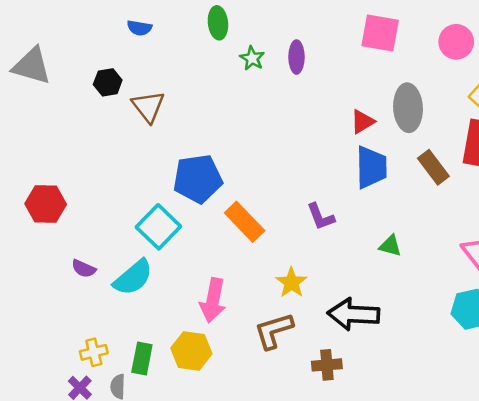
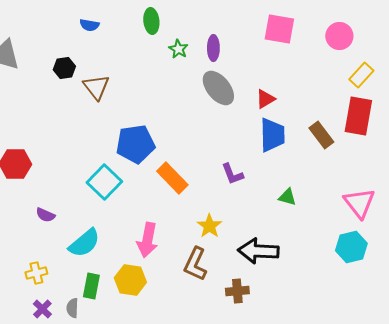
gray ellipse: (408, 108) -> (218, 88), moved, turned -36
cyan semicircle: (133, 278) -> (84, 243), moved
brown L-shape: (274, 331) -> (195, 264), turned -48
yellow cross: (94, 352) -> (36, 273), moved

